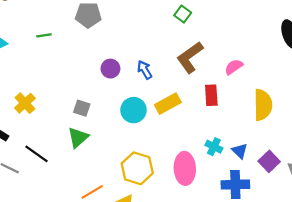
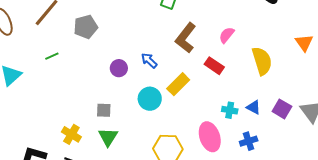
red rectangle: (211, 95) -> (214, 66), turned -36
yellow cross: (25, 103) -> (71, 134), moved
blue cross: (235, 185) -> (249, 141), moved, size x0.7

